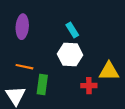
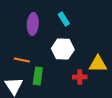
purple ellipse: (22, 27) -> (33, 24), moved
cyan rectangle: (72, 30) -> (64, 19), moved

